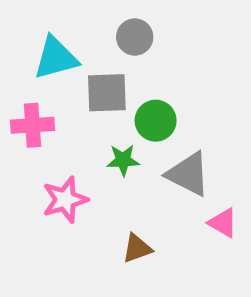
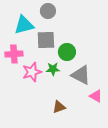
gray circle: (135, 37) -> (48, 11), moved
pink star: (65, 200) -> (32, 72), moved

